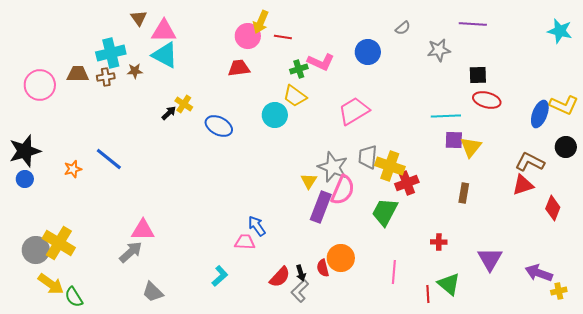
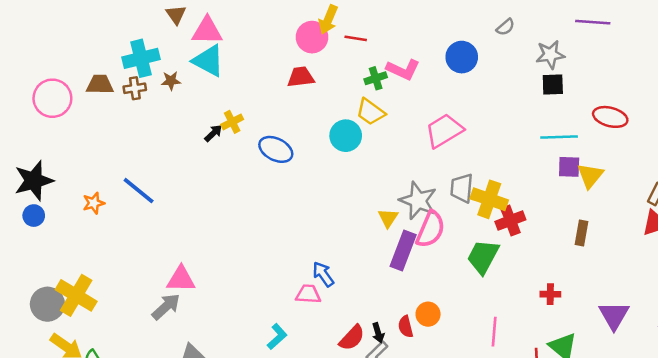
black square: (478, 75) -> (553, 85), moved
yellow cross: (184, 104) -> (232, 122), turned 30
orange circle: (341, 258) -> (428, 314), size x0.7

